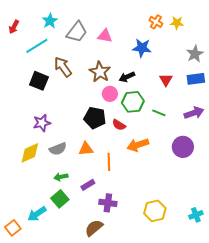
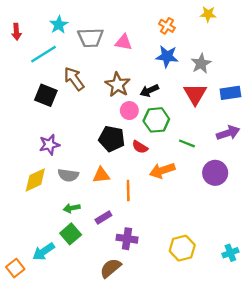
orange cross: (156, 22) -> (167, 26), moved
yellow star: (177, 23) -> (208, 14), moved
red arrow: (14, 27) -> (16, 32), turned -32
gray trapezoid: (77, 32) -> (91, 38), turned 50
gray star: (195, 54) -> (201, 63), moved
red triangle: (166, 80) -> (195, 94), size x1.5
green line: (159, 113) -> (187, 143), moved
gray semicircle: (58, 149) -> (68, 175), turned 30

